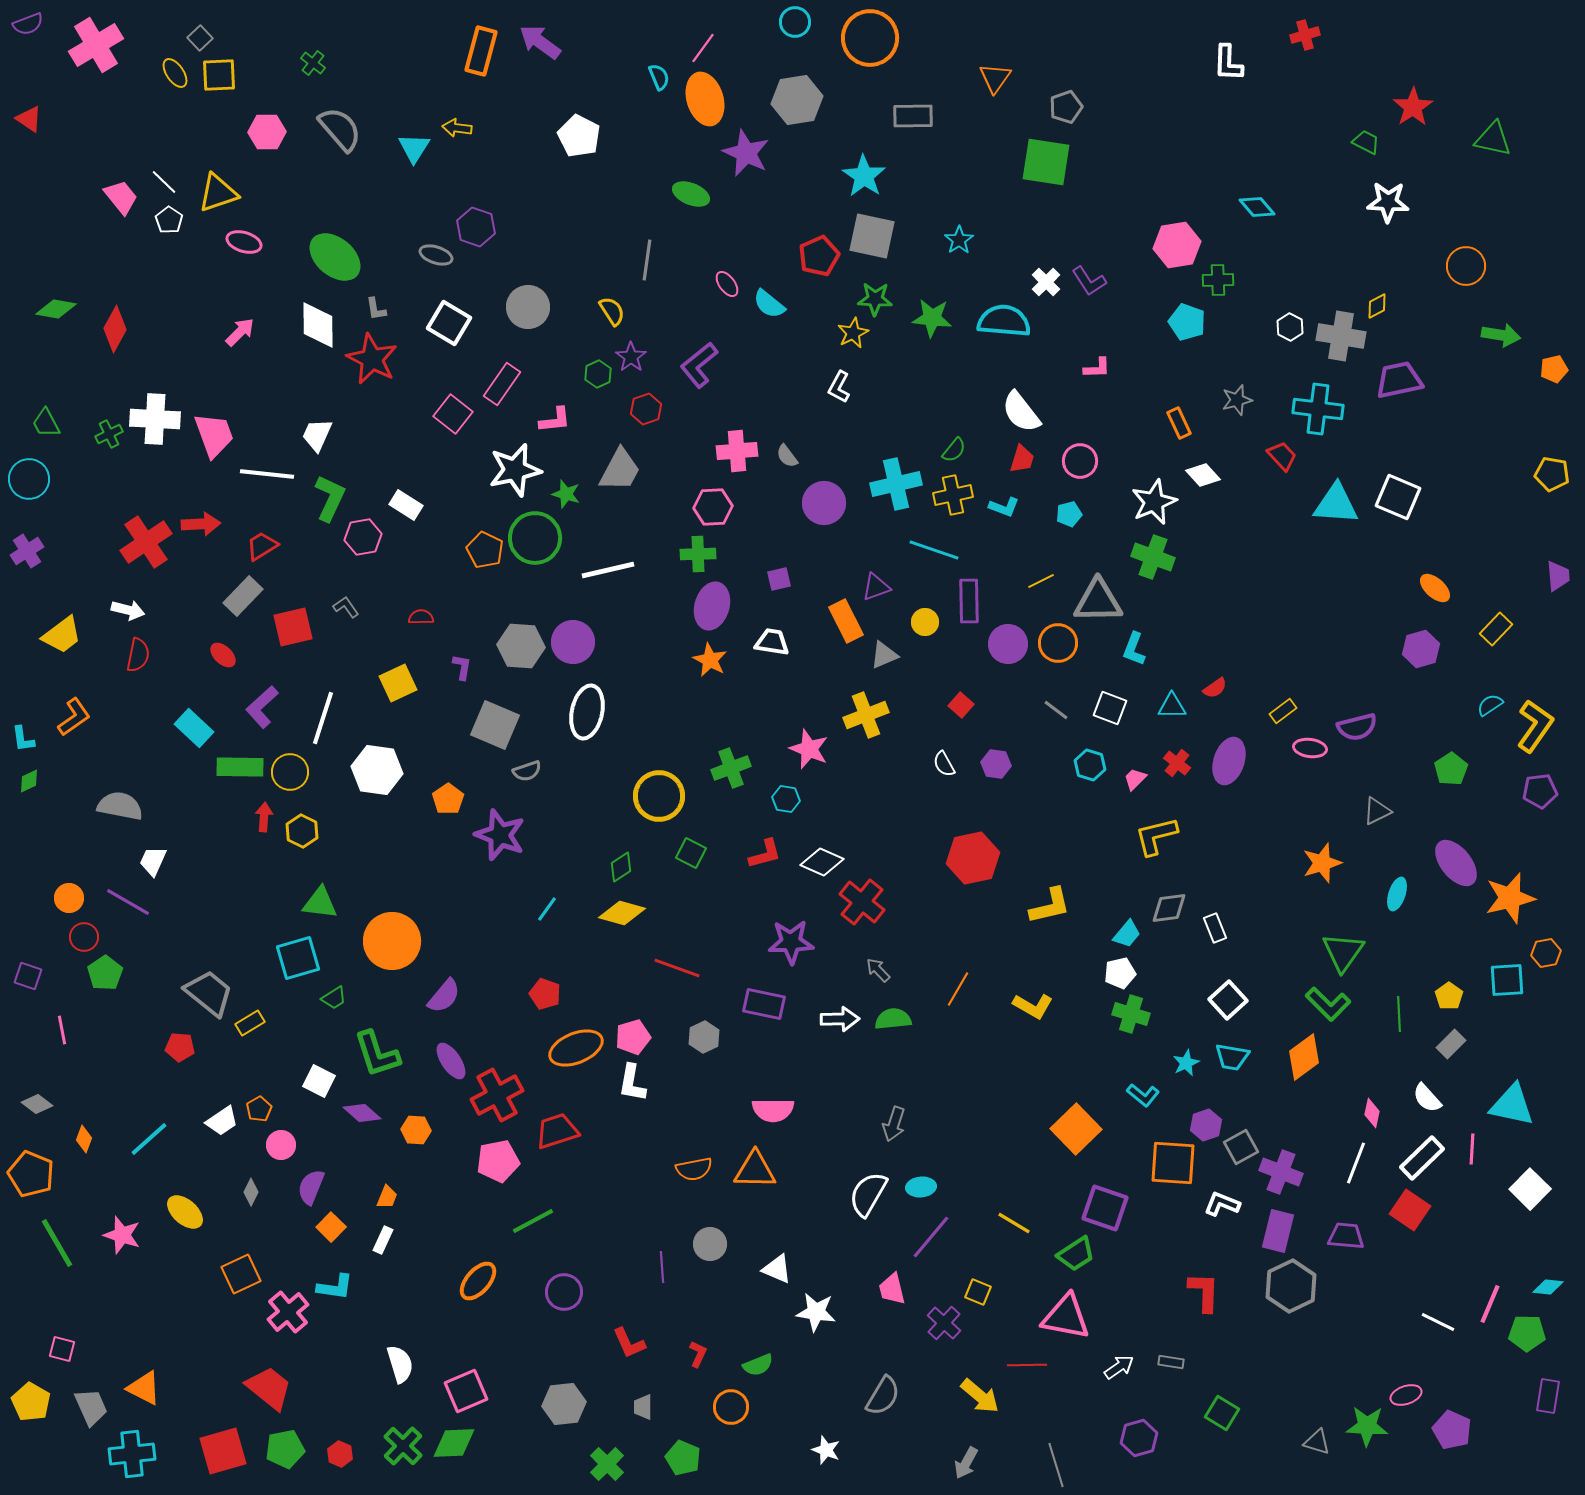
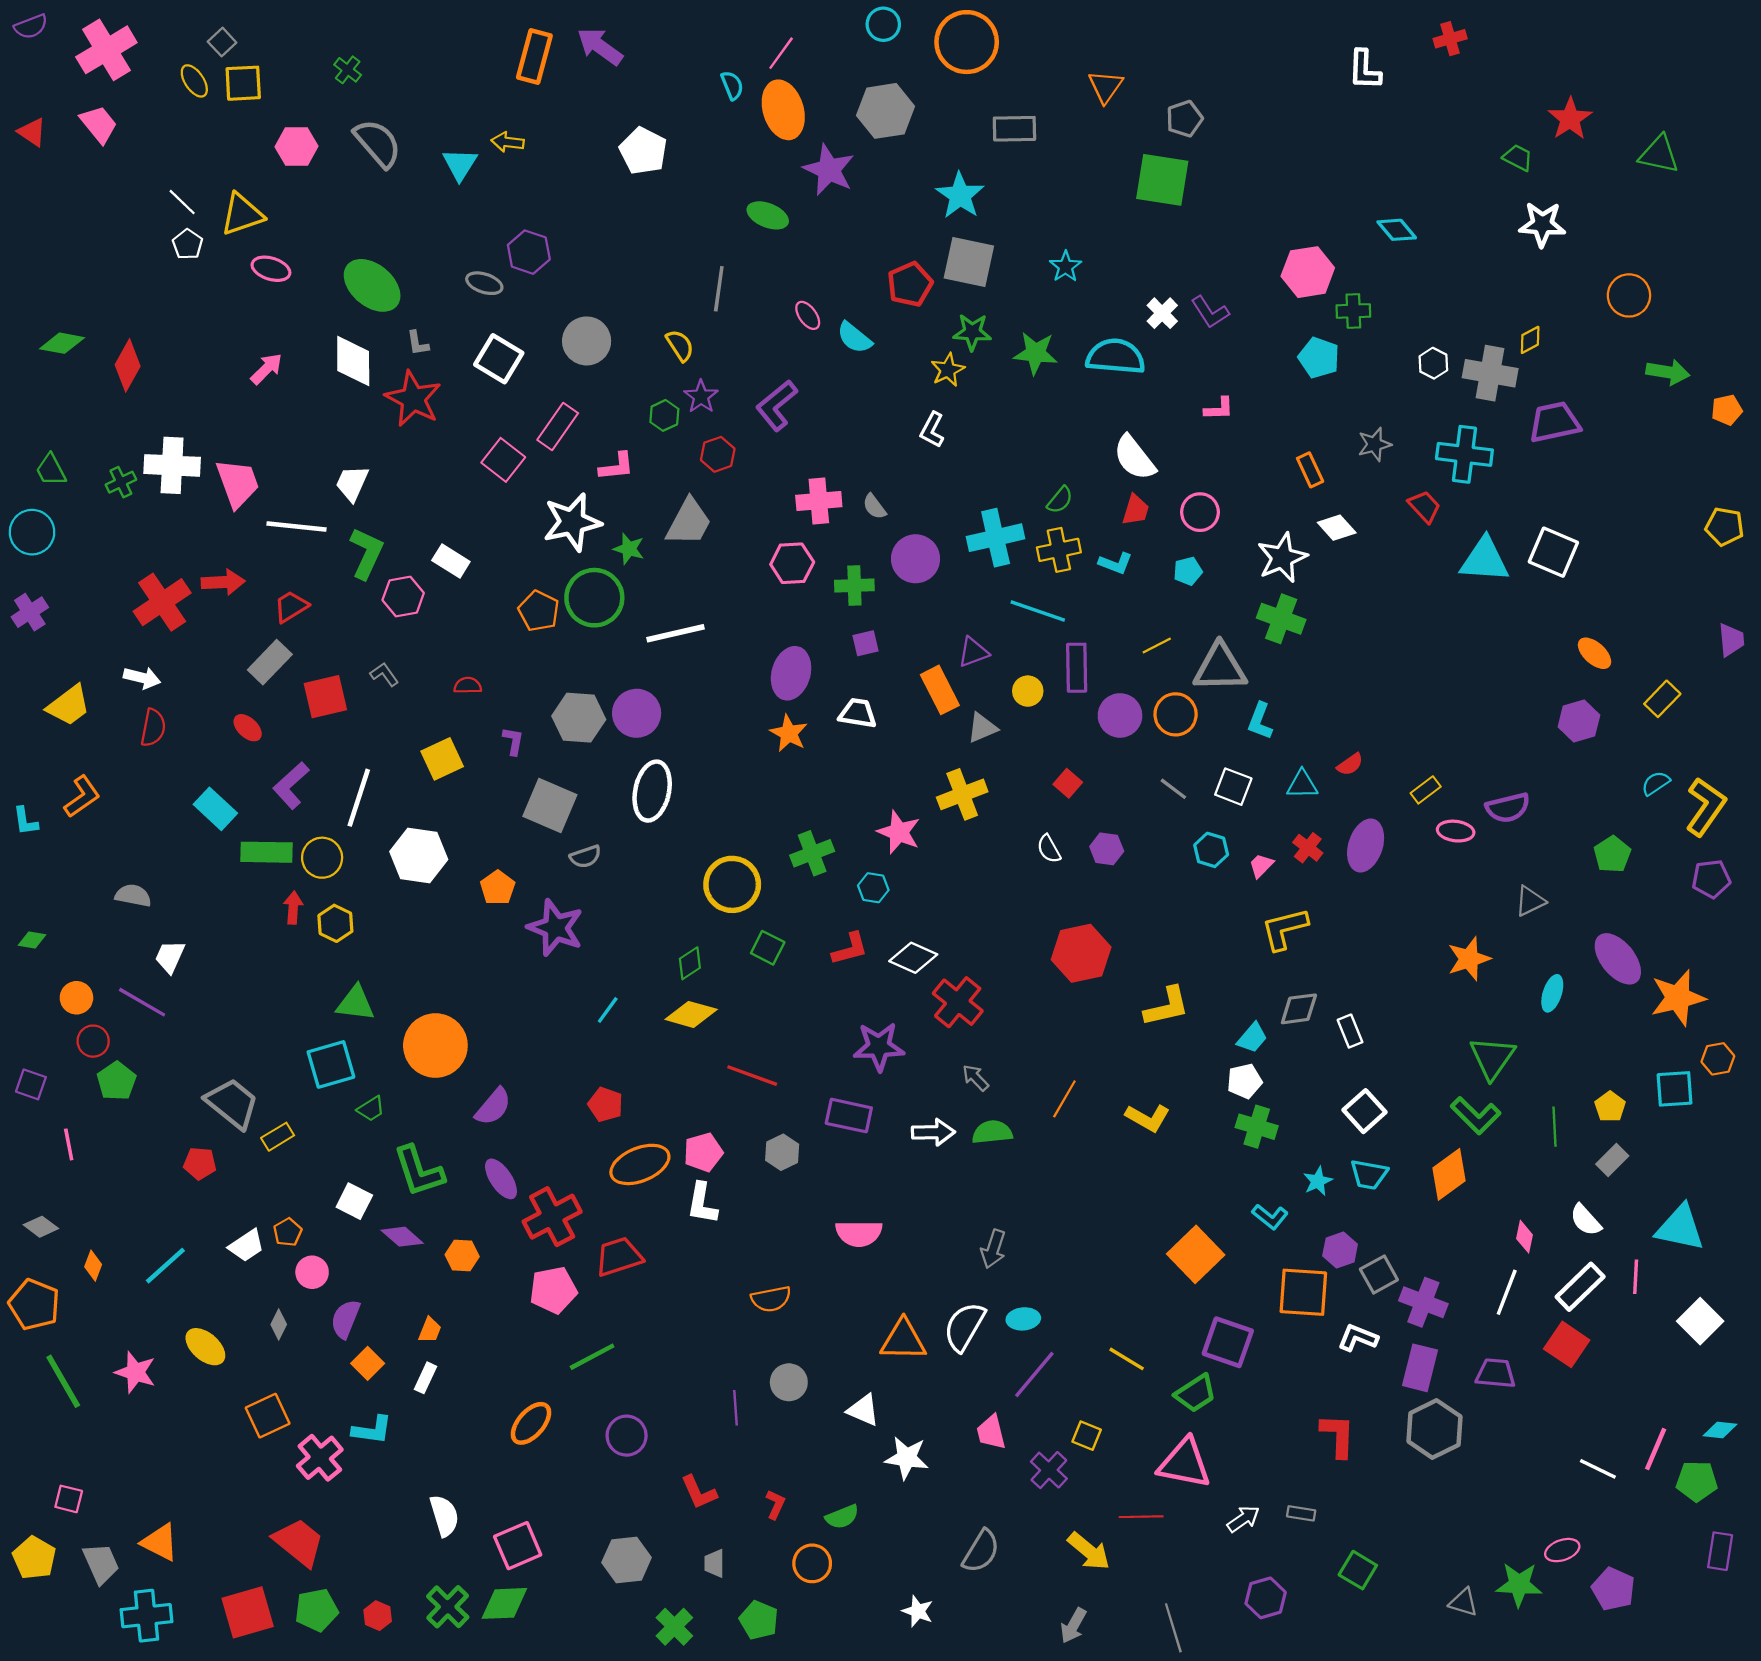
pink trapezoid: (121, 197) -> (99, 124), moved
green cross: (698, 554) -> (854, 585), moved
green diamond: (29, 781) -> (32, 940), moved, turned 35
gray semicircle: (120, 806) -> (133, 896), size x0.7
orange triangle: (755, 1170) -> (903, 1340), moved

